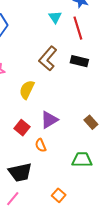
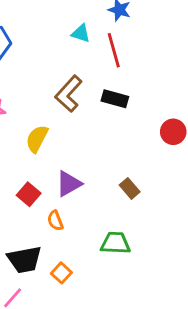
cyan triangle: (55, 17) -> (81, 33), turned -40
orange square: (59, 195) -> (61, 273), moved

